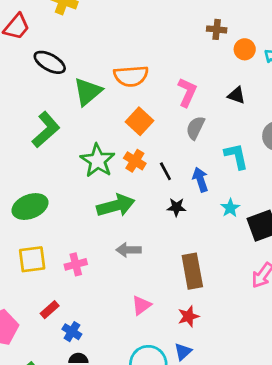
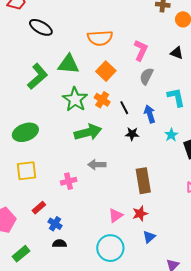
green triangle: (88, 92) -> (68, 64), moved, turned 45
pink cross: (76, 264) -> (69, 181), moved
pink triangle: (141, 305) -> (116, 215), moved
blue triangle: (183, 352) -> (149, 237), moved

